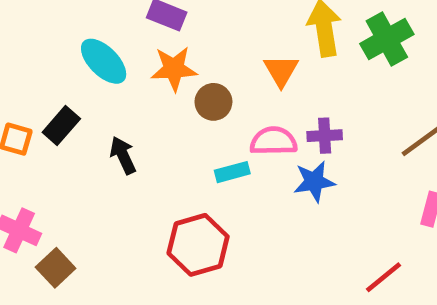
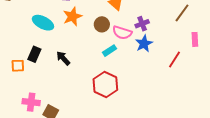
brown circle: (213, 102) -> (102, 24), moved
pink semicircle: (274, 141) -> (122, 33), turned -144
red line: (383, 277) -> (174, 60), moved

